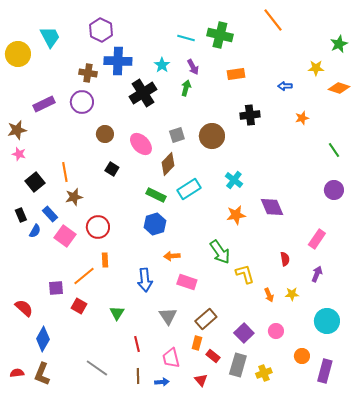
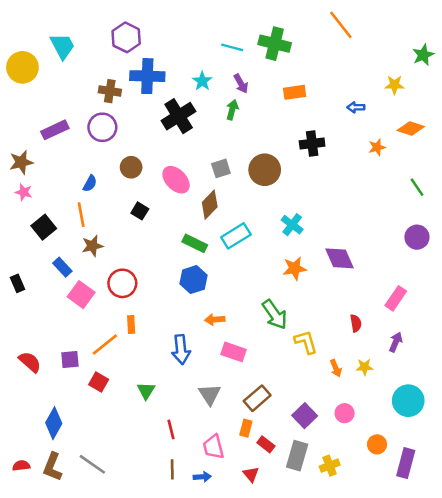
orange diamond: (339, 88) -> (411, 129), moved
black rectangle: (21, 215) -> (17, 283), moved
blue semicircle: (35, 231) -> (90, 183), moved
red semicircle: (24, 308) -> (30, 362), moved
gray line: (97, 368) -> (92, 464), moved

